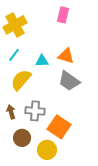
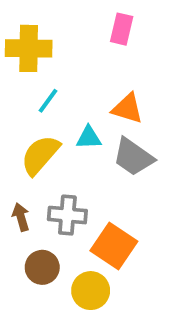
yellow cross: (15, 25) -> (29, 48), turned 30
cyan line: (14, 55) -> (48, 101), moved
cyan triangle: (42, 61) -> (89, 138), moved

